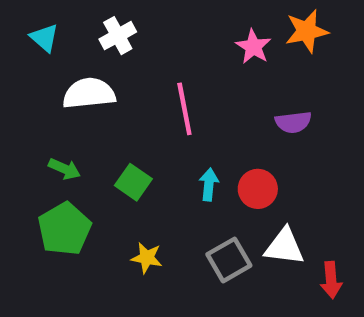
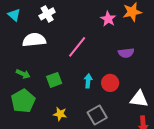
pink line: (184, 109) -> (77, 47), turned 50
green square: (133, 182) -> (54, 80), turned 35
white triangle: (284, 247) -> (139, 99), moved

